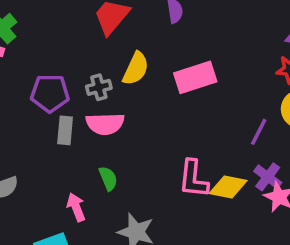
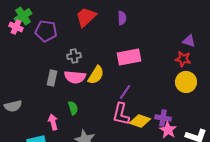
yellow semicircle: (136, 69) -> (96, 75), moved
purple pentagon: (50, 93) -> (46, 31), moved
purple line: (259, 132) -> (125, 92), moved
purple cross: (268, 177) -> (163, 118), turned -35

